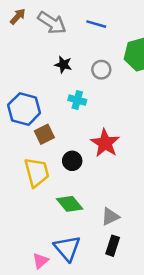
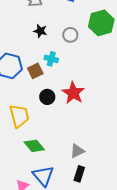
brown square: (44, 134) -> (35, 71), moved
black circle: (72, 161) -> (47, 97), moved
green diamond: (70, 204) -> (34, 146), moved

